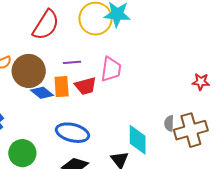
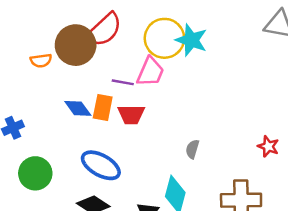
pink trapezoid: (111, 69) -> (150, 72), moved
brown circle: (29, 71) -> (76, 45), moved
gray semicircle: (169, 123) -> (192, 149), moved

